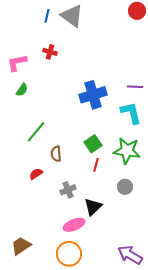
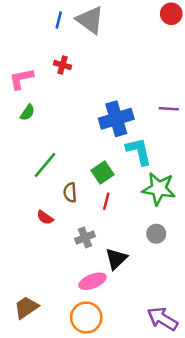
cyan L-shape: (131, 113) -> (139, 151), moved
green square: (93, 144) -> (102, 172), moved
red line: (96, 165) -> (106, 201), moved
red semicircle: (36, 174) -> (45, 218), turned -112

